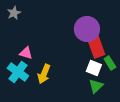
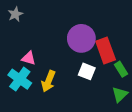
purple circle: (87, 29) -> (81, 38), moved
white square: (94, 68) -> (87, 71), moved
green triangle: (96, 86) -> (120, 94), moved

